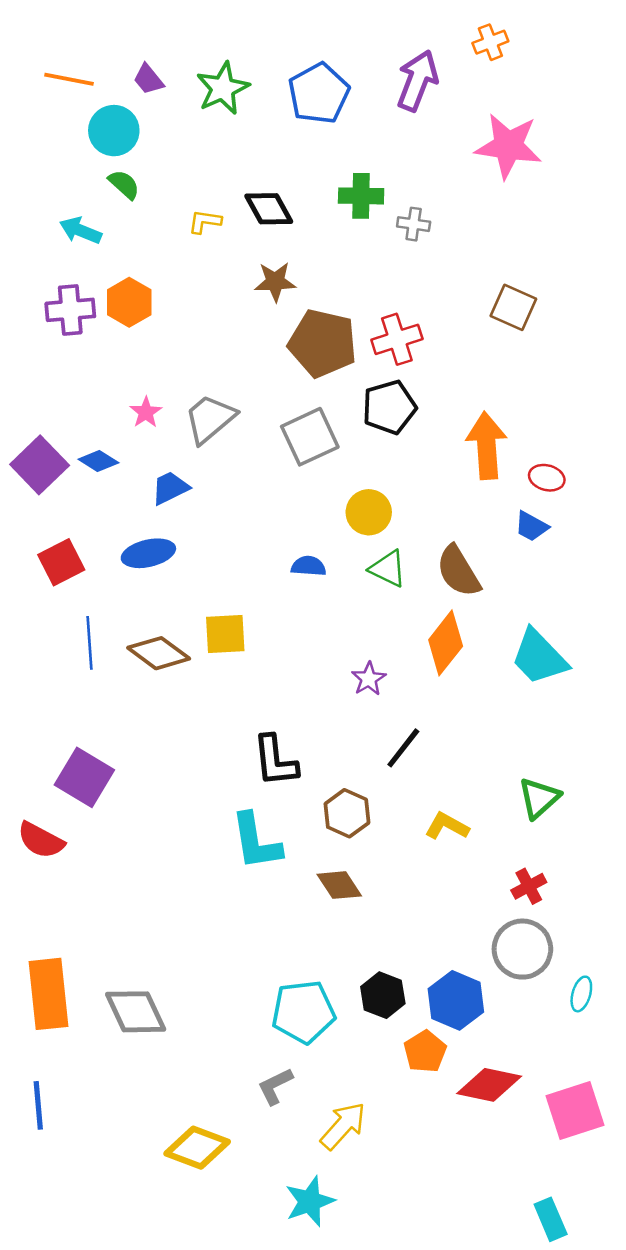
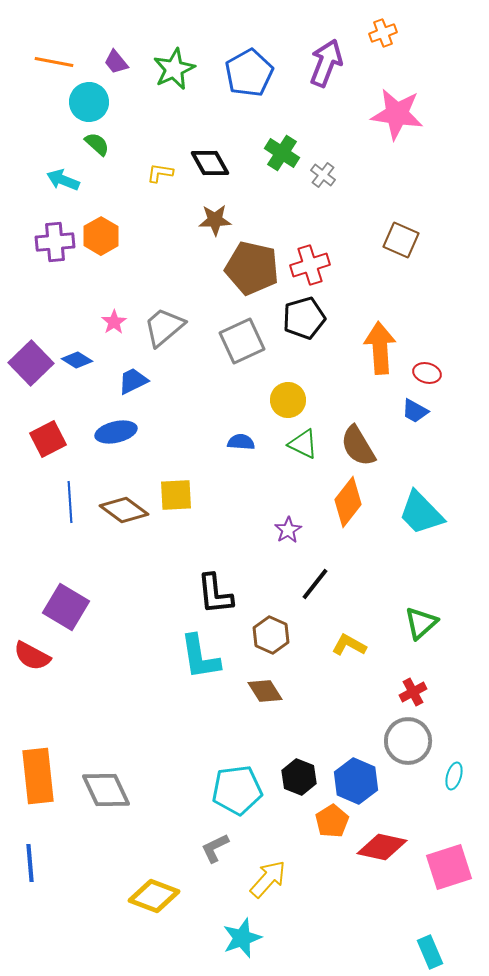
green cross: (361, 196) -> (282, 153), turned 32
gray cross: (414, 224) -> (323, 175), turned 30

